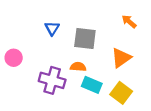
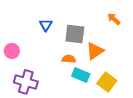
orange triangle: (121, 58) -> (95, 51), moved
purple cross: (52, 80) -> (26, 82), moved

